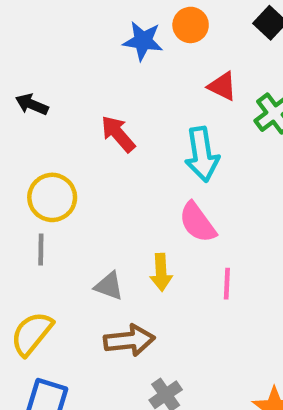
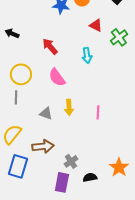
cyan arrow: (202, 154) -> (87, 55), size x0.7
pink semicircle: (197, 222) -> (57, 77), moved
brown arrow: (129, 340) -> (43, 146), moved

